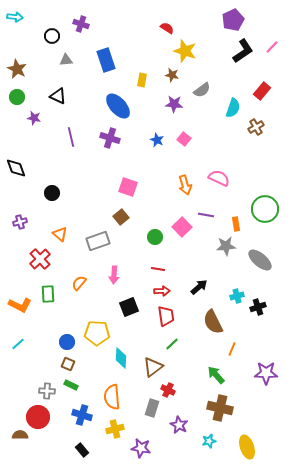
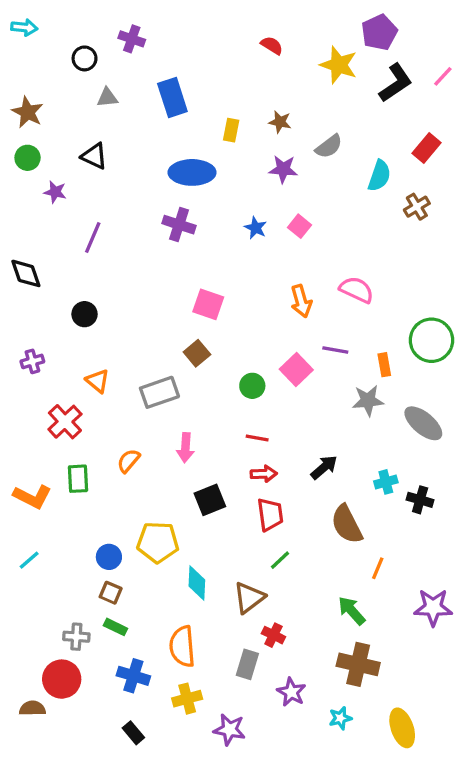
yellow star: (185, 51) -> (339, 65), moved
blue ellipse: (118, 106) -> (192, 172), turned -48
purple line: (71, 137) -> (93, 238), moved, turned 36
black cross: (258, 307) -> (420, 500), turned 35

